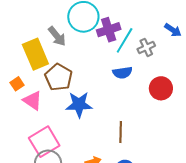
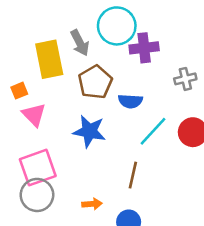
cyan line: (125, 40) -> (153, 131), moved
blue semicircle: (122, 73) -> (130, 101), moved
brown pentagon: (59, 77) -> (95, 82), moved

